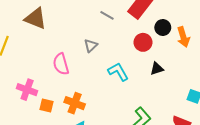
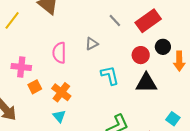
black triangle: (157, 69) -> (146, 83), size x1.6
pink cross: (27, 90) -> (21, 67), turned -30
orange square: (47, 106) -> (35, 87), turned 32

